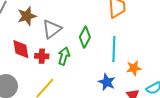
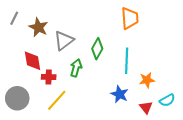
brown star: (27, 16) -> (38, 27), turned -30
red cross: (42, 56) -> (49, 77), moved

